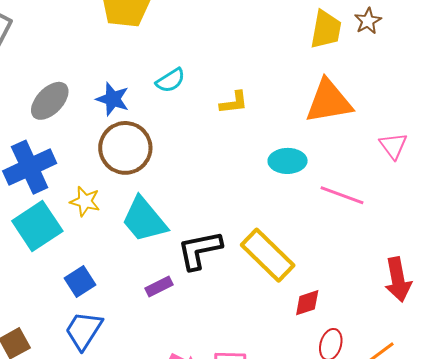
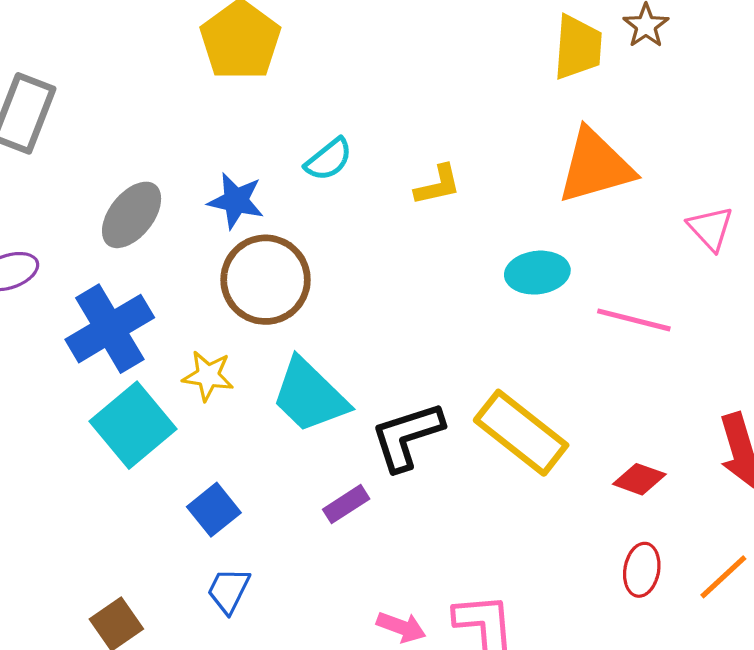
red diamond: (307, 303) -> (639, 479), moved, turned 44
blue trapezoid: (84, 330) -> (229, 590), size x0.7

